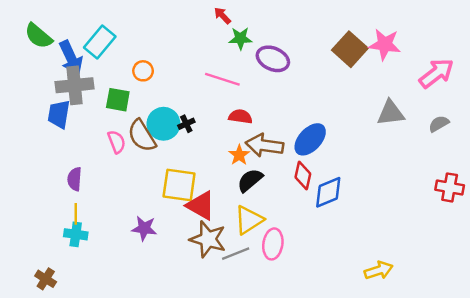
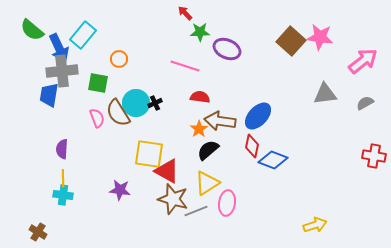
blue diamond: (328, 192) -> (273, 160), turned 44

